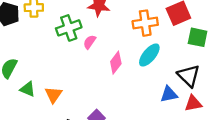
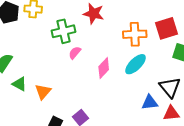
pink semicircle: (90, 42) -> (75, 53), moved

